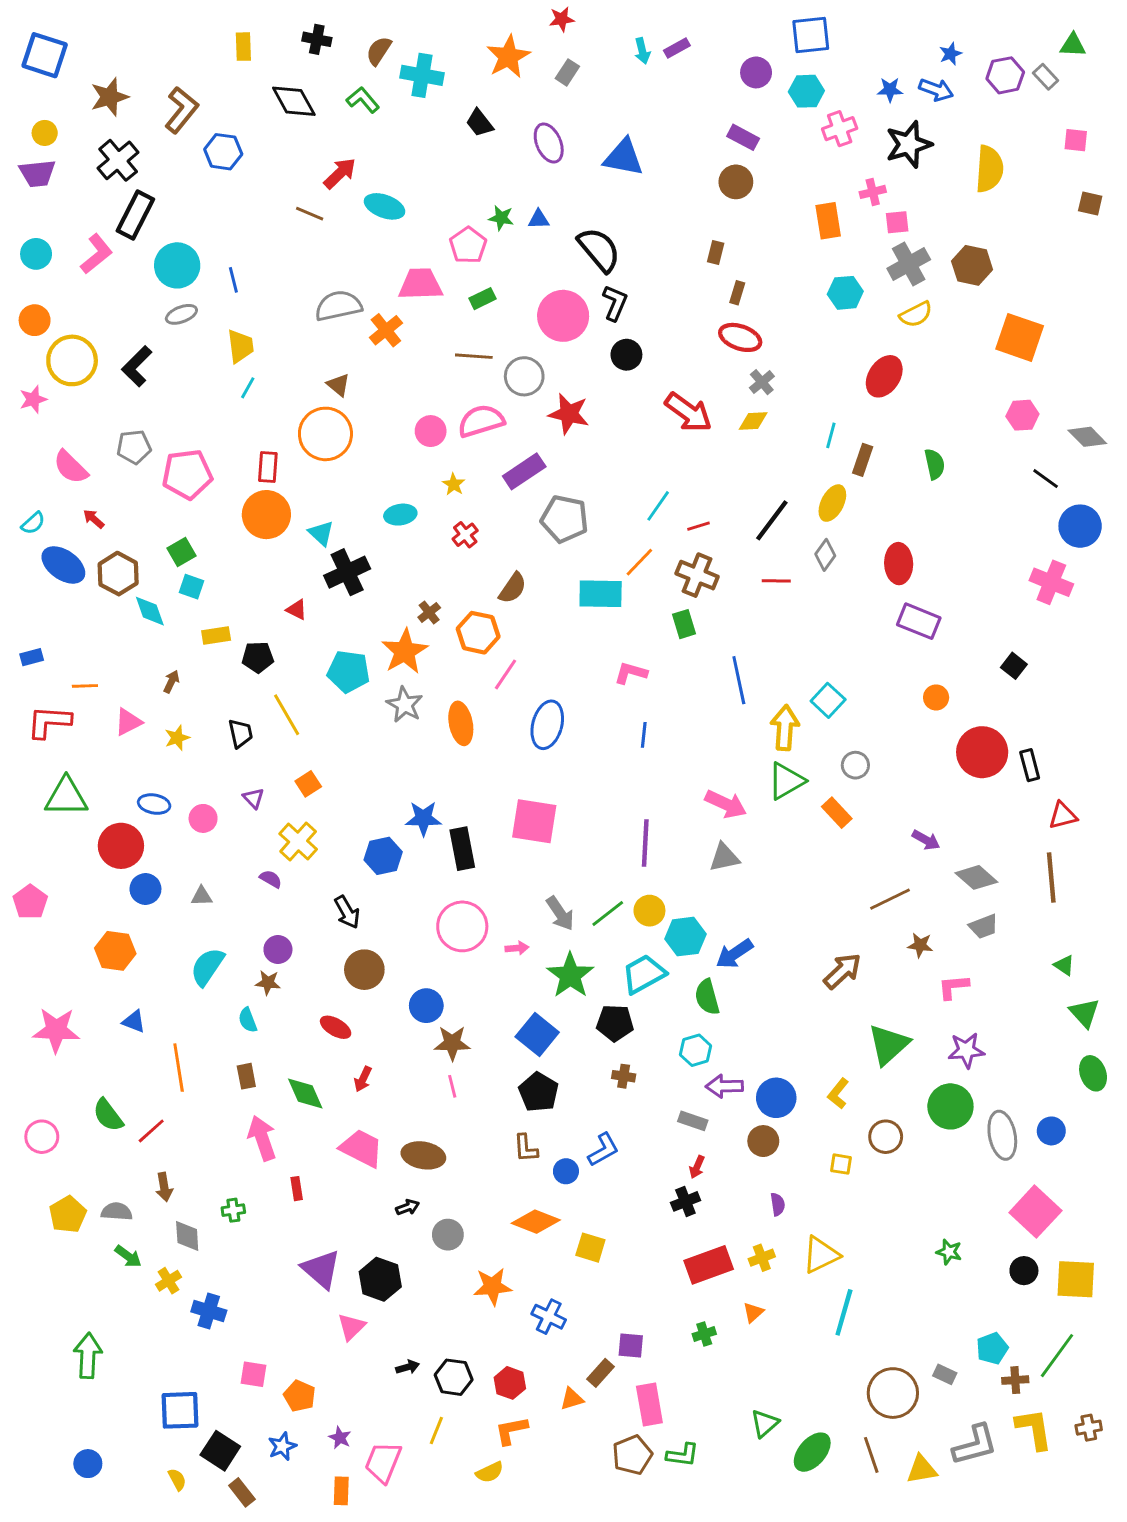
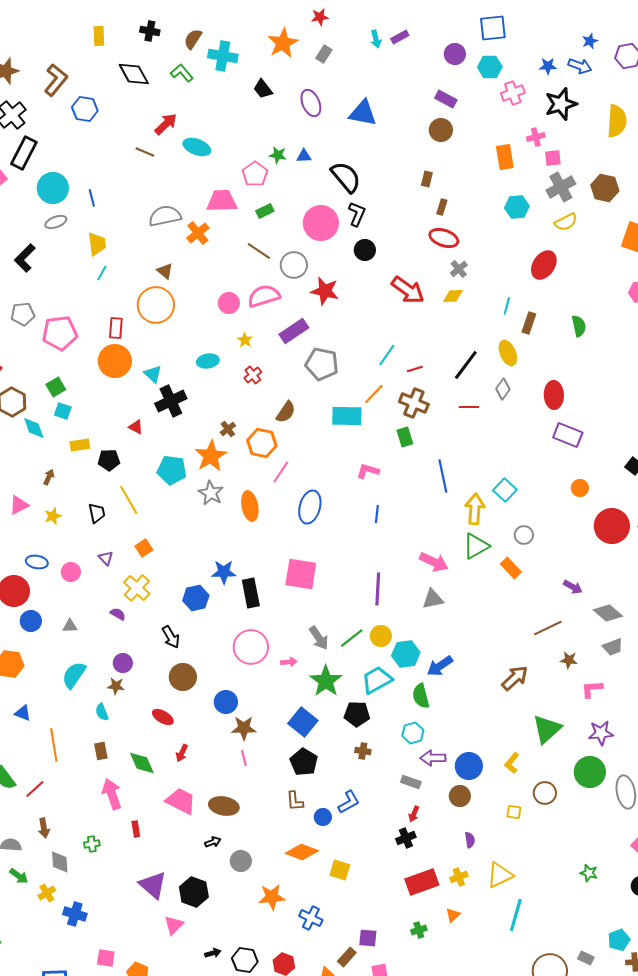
brown line: (474, 356) -> (259, 251), turned 30
yellow ellipse: (832, 503) -> (508, 353), turned -50

